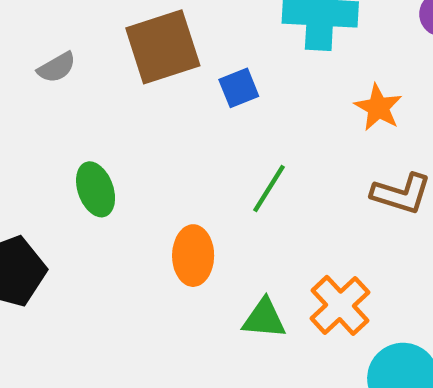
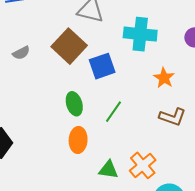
brown square: (163, 47) -> (69, 46), turned -32
blue square: (239, 88) -> (102, 66), size x1.5
green ellipse: (96, 189) -> (74, 104), moved

